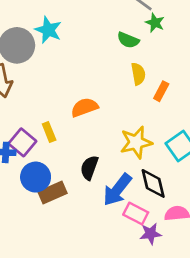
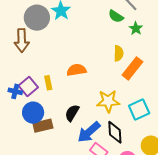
green star: (155, 23) -> (136, 28), moved
green semicircle: (128, 40) -> (116, 16), moved
orange rectangle: (161, 91) -> (132, 68), size x1.6

